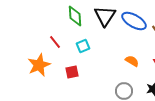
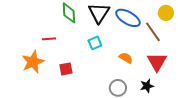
red line: (55, 42) -> (49, 39), turned -56
cyan square: (83, 46) -> (95, 43), moved

